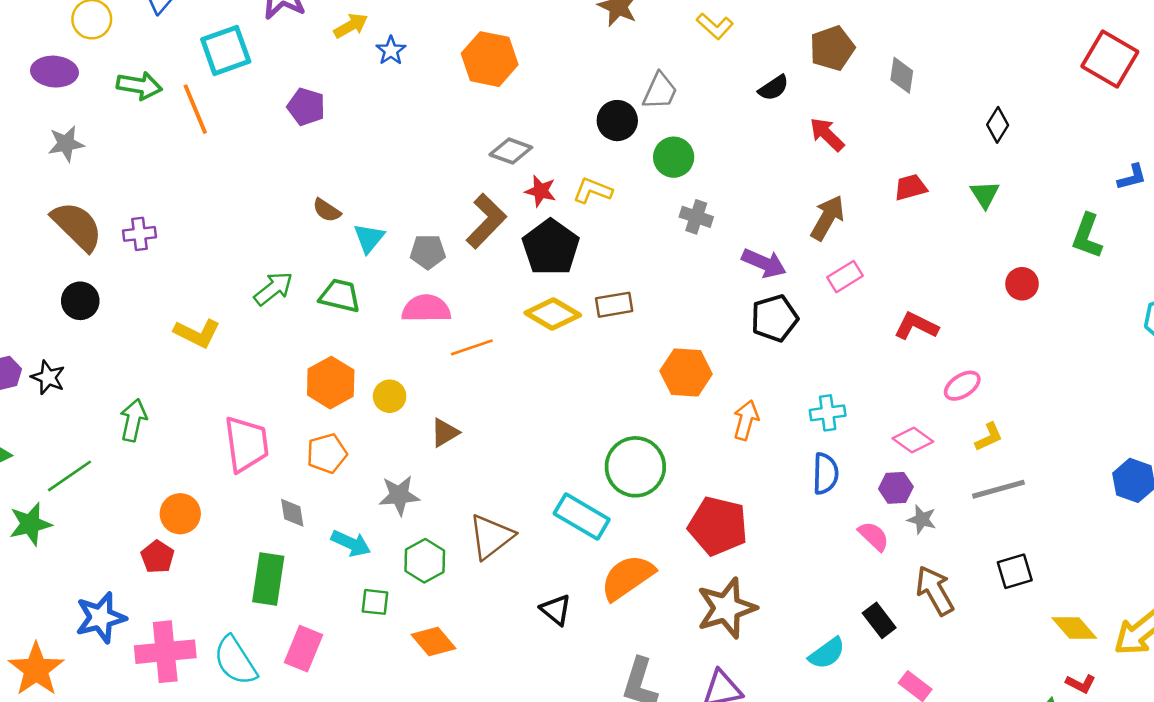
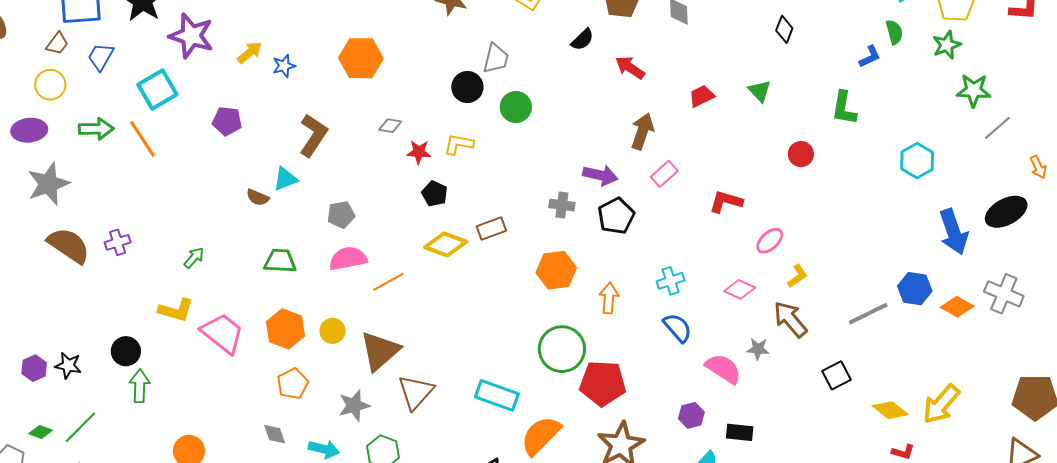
blue star: (391, 51) -> (284, 66), turned 30
black diamond: (998, 125) -> (784, 29), moved
gray star: (66, 144) -> (48, 184), size x1.5
gray diamond: (511, 151) -> (390, 126), size x0.7
gray cross: (696, 217) -> (562, 205), moved
brown L-shape: (486, 221) -> (313, 135), moved
cyan triangle: (369, 238) -> (285, 179), moved, turned 40
black pentagon: (551, 247) -> (435, 194), size x0.6
green arrow: (273, 289) -> (194, 258), moved, size x0.7
black circle: (80, 301) -> (126, 351), moved
brown triangle: (445, 433) -> (380, 351), size x1.8
pink trapezoid: (246, 444) -> (223, 333), moved, turned -33
green circle: (635, 467) -> (562, 349), moved
blue semicircle: (825, 474) -> (677, 328), turned -32
green line: (69, 476) -> (80, 427), moved
purple hexagon: (896, 488) -> (691, 415), moved
gray line: (998, 489) -> (868, 314), moved
pink semicircle: (874, 536) -> (723, 369), size x1.4
brown triangle: (491, 537) -> (416, 392), moved
brown arrow: (935, 591) -> (790, 319), moved
black rectangle: (879, 620) -> (740, 432), turned -36

